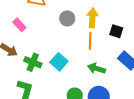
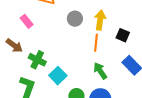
cyan square: (59, 62) -> (58, 76), moved
green arrow: (96, 69) -> (100, 71), turned 36

